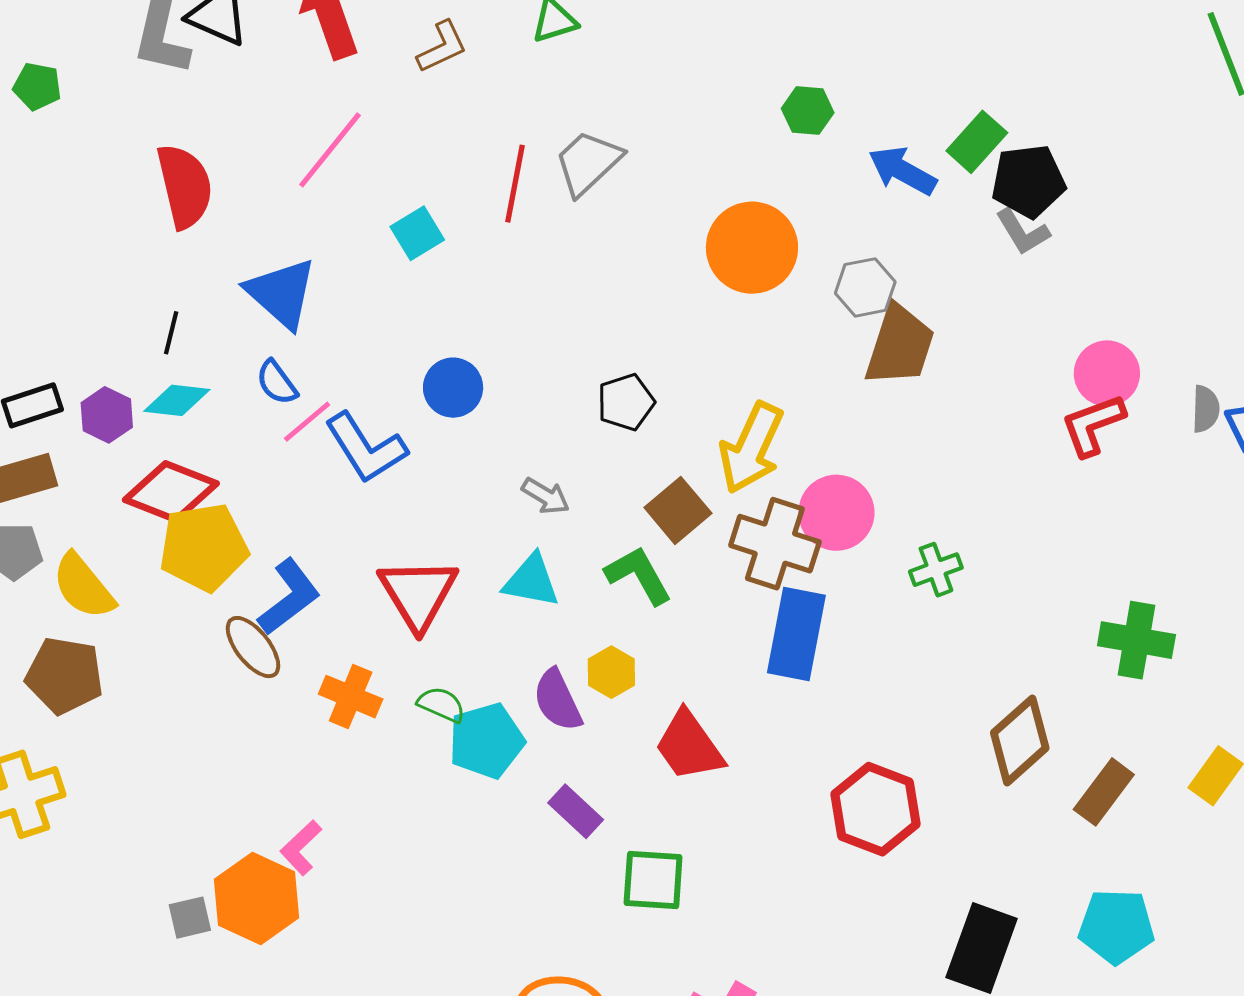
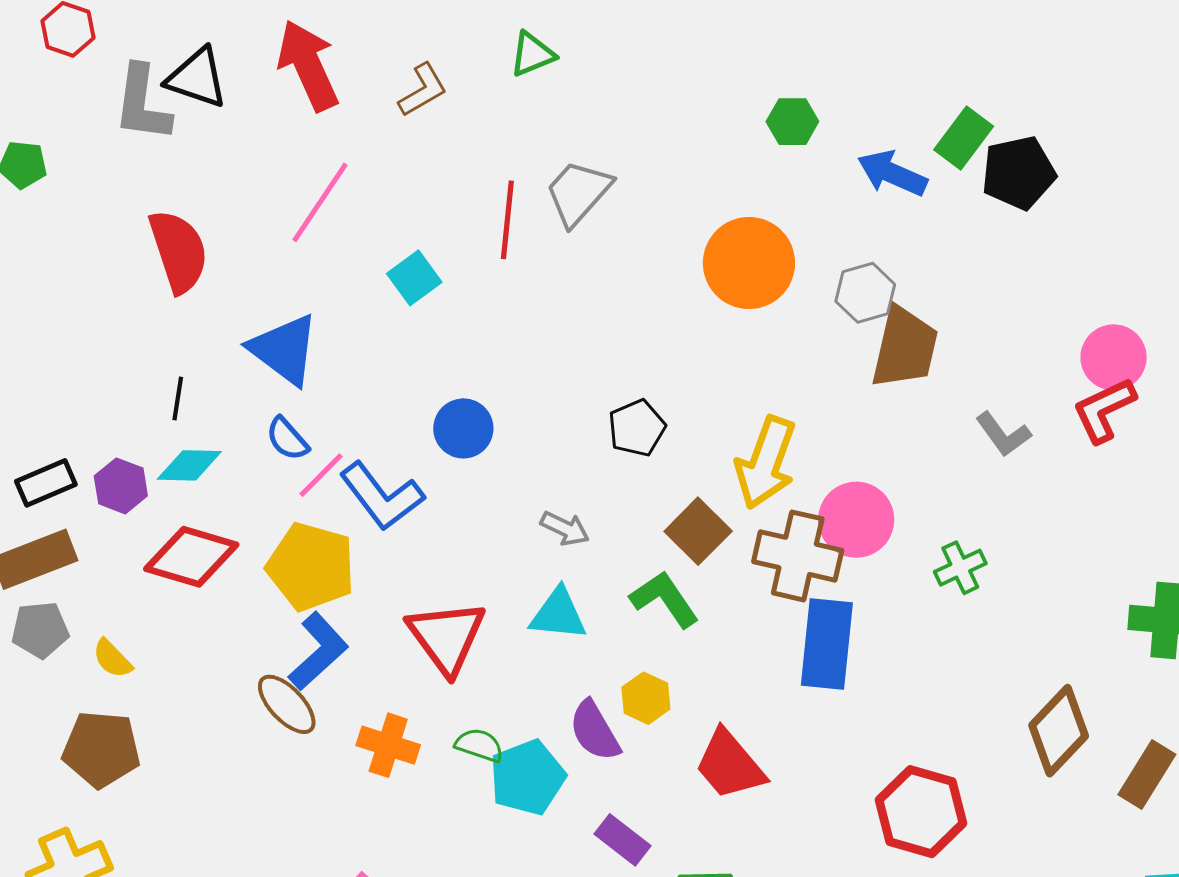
gray L-shape: (1023, 232) -> (1003, 434), moved
yellow pentagon: (204, 547) -> (311, 567), moved, turned 30
yellow semicircle: (83, 586) -> (112, 659), size x0.6

